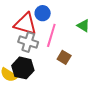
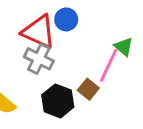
pink line: (51, 35) -> (109, 65), moved
black hexagon: (23, 68) -> (58, 101), moved

